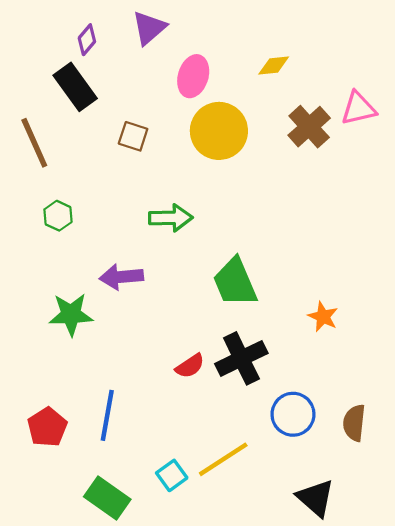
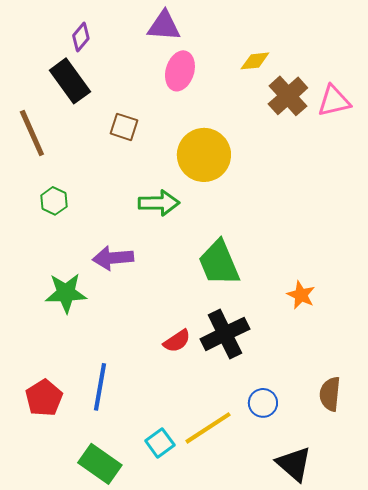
purple triangle: (149, 28) -> (164, 26), moved, turned 45
brown cross: (309, 127) -> (288, 96), moved
yellow circle: (219, 131) -> (204, 155), moved
blue circle: (293, 414) -> (263, 403), moved, size x0.7

